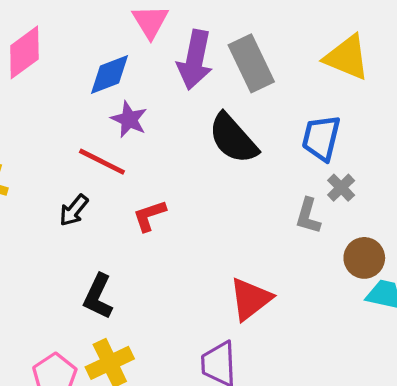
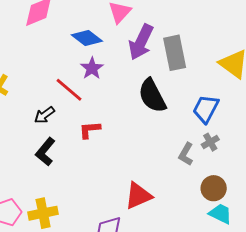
blue diamond: (110, 75) -> (87, 38), turned 44
black L-shape: (98, 296) -> (45, 152), moved

